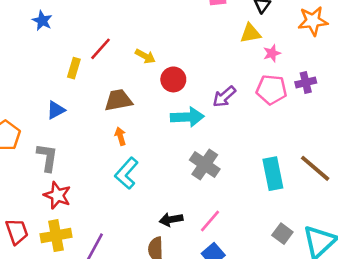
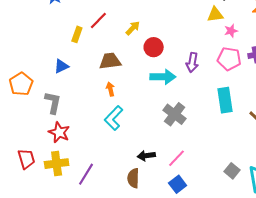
yellow arrow: (145, 56) -> (133, 28), turned -77
purple arrow: (224, 97) -> (192, 62), turned -42
cyan rectangle: (273, 174) -> (225, 100), moved

